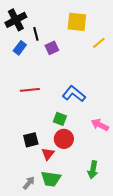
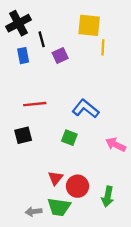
yellow line: (99, 43) -> (103, 47), moved, turned -48
blue rectangle: (20, 48) -> (23, 56), turned -48
red circle: (64, 139) -> (77, 186), moved
black square: (31, 140) -> (23, 135), moved
gray arrow: (29, 183) -> (34, 212), turned -136

